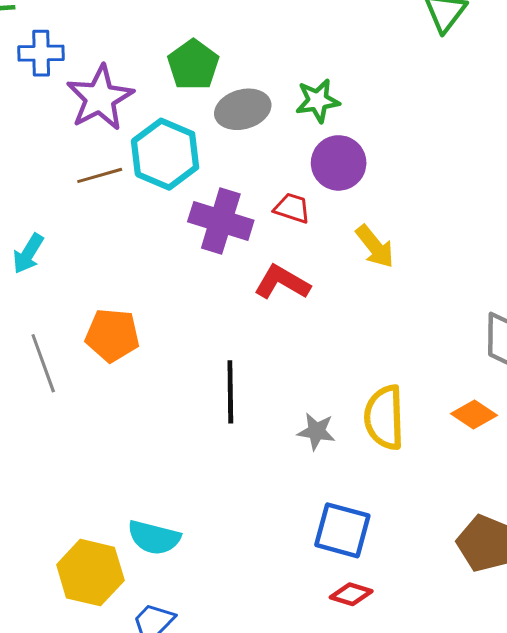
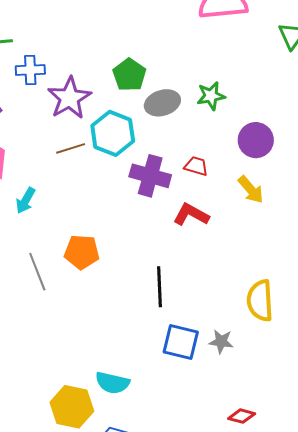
purple circle: (339, 163) -> (256, 140), moved
gray star: (316, 431) -> (221, 341), moved
blue square: (342, 530) -> (181, 342), moved

